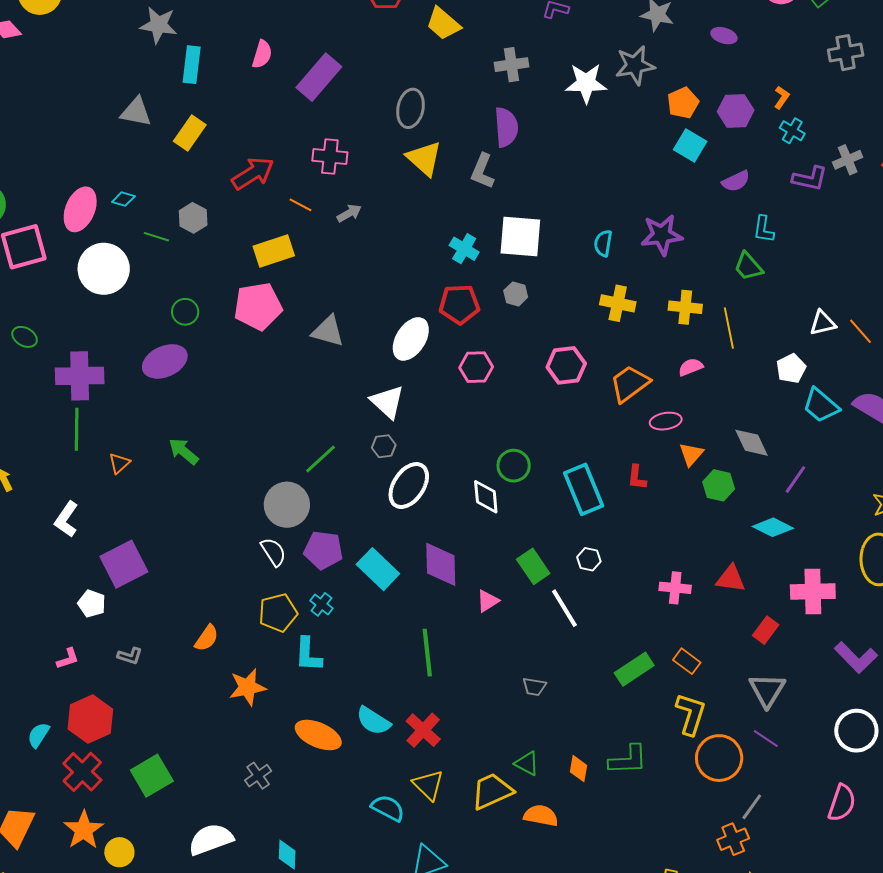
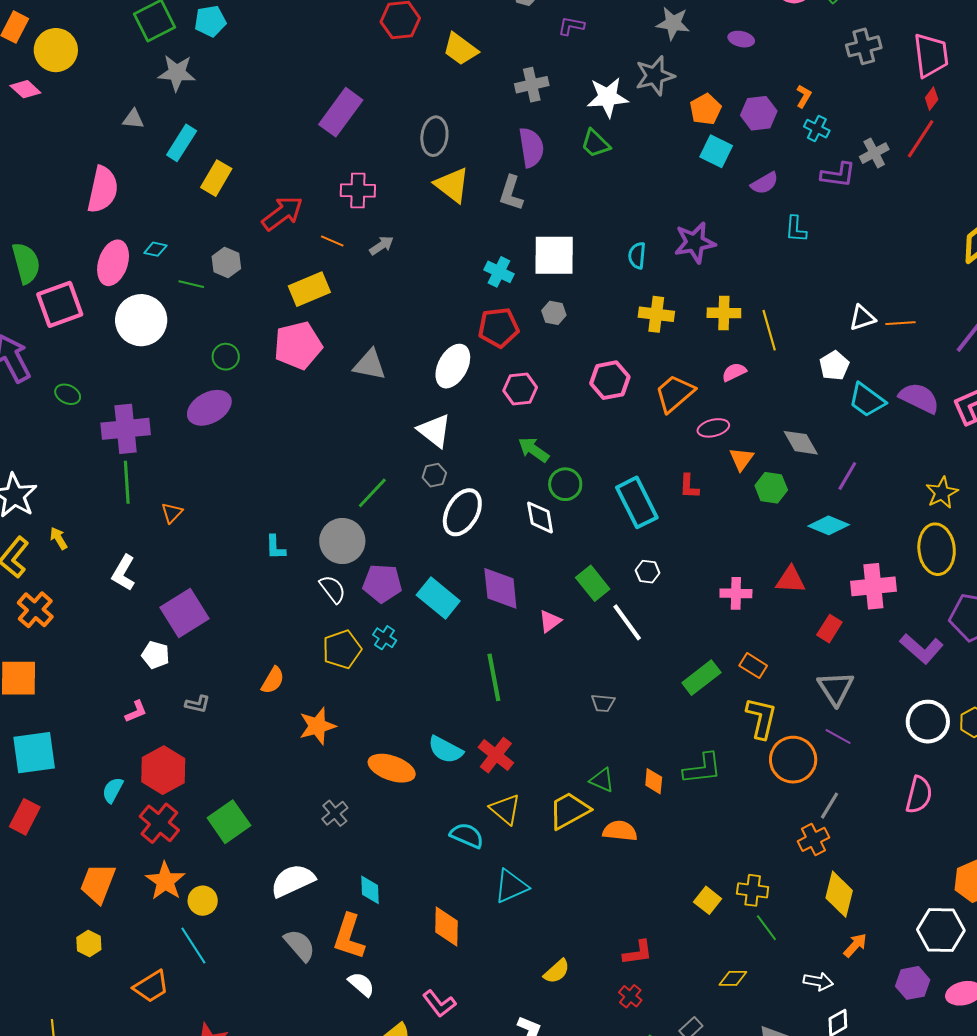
pink semicircle: (262, 54) -> (103, 190), moved, size x1.6
cyan rectangle: (192, 65) -> (182, 143), moved, turned 30
gray triangle: (136, 112) -> (133, 119), moved, size x0.7
green trapezoid: (748, 266) -> (595, 144), moved
orange line: (860, 331) -> (901, 323), turned -48
green arrow: (184, 451) -> (534, 450), moved
cyan L-shape: (308, 655) -> (275, 547), moved, size x0.7

